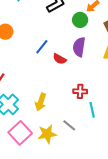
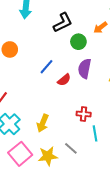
green circle: (80, 20) -> (78, 42), moved
red semicircle: (60, 59) -> (64, 80), turned -72

